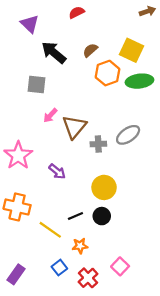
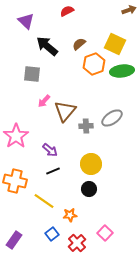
black line: (75, 216) -> (53, 171), moved

